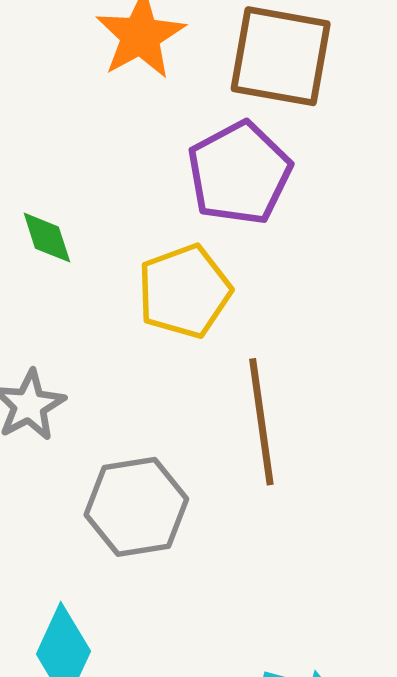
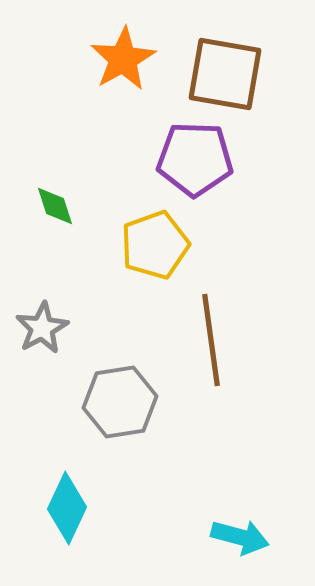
purple pentagon: (239, 173) -> (195, 159), turned 30

